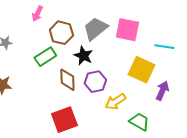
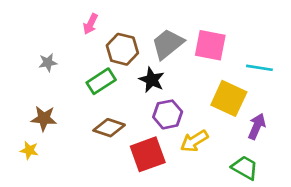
brown diamond: (67, 80) -> (109, 128), moved, turned -70
red square: (64, 120) -> (148, 154), moved
green trapezoid: (139, 122) -> (245, 168), moved

